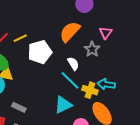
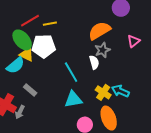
gray star: (92, 49) -> (102, 50), moved
white pentagon: (40, 52) -> (44, 46), moved
cyan line: (70, 80) -> (71, 72), moved

